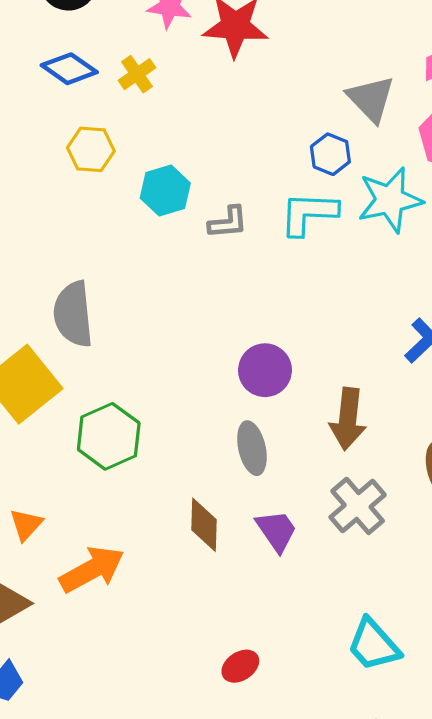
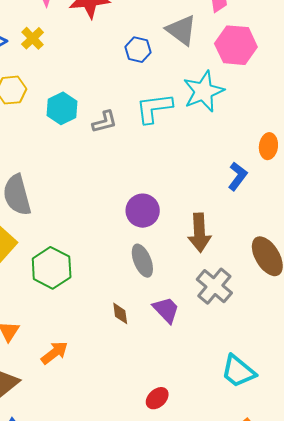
blue hexagon: (330, 154) -> (138, 50), moved
brown diamond: (204, 525) -> (120, 313), size x0.7
orange arrow: (92, 569) -> (55, 353), size x0.7

